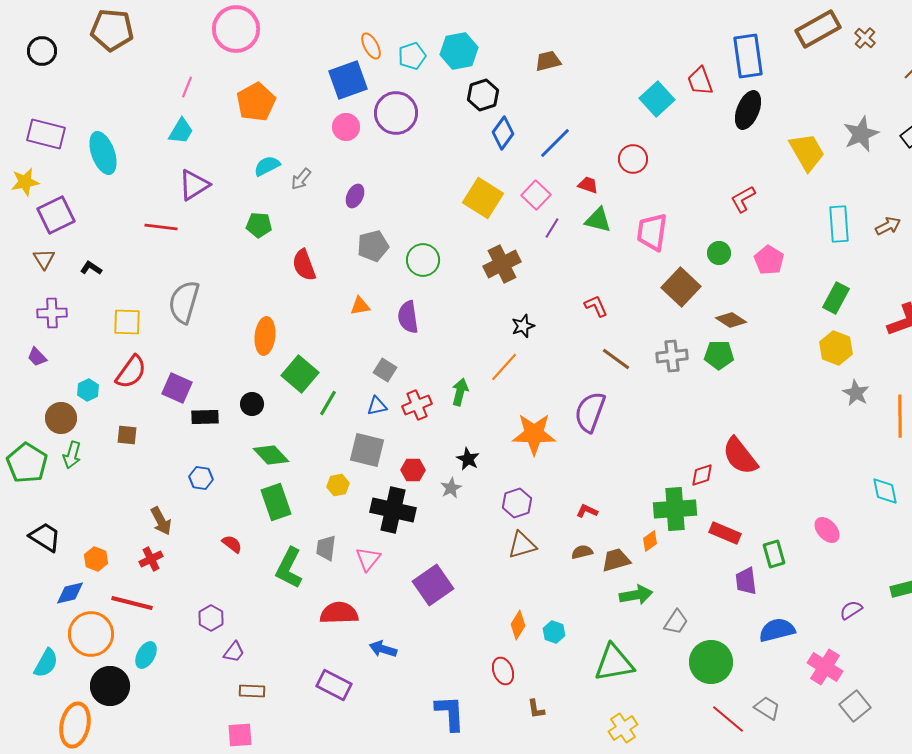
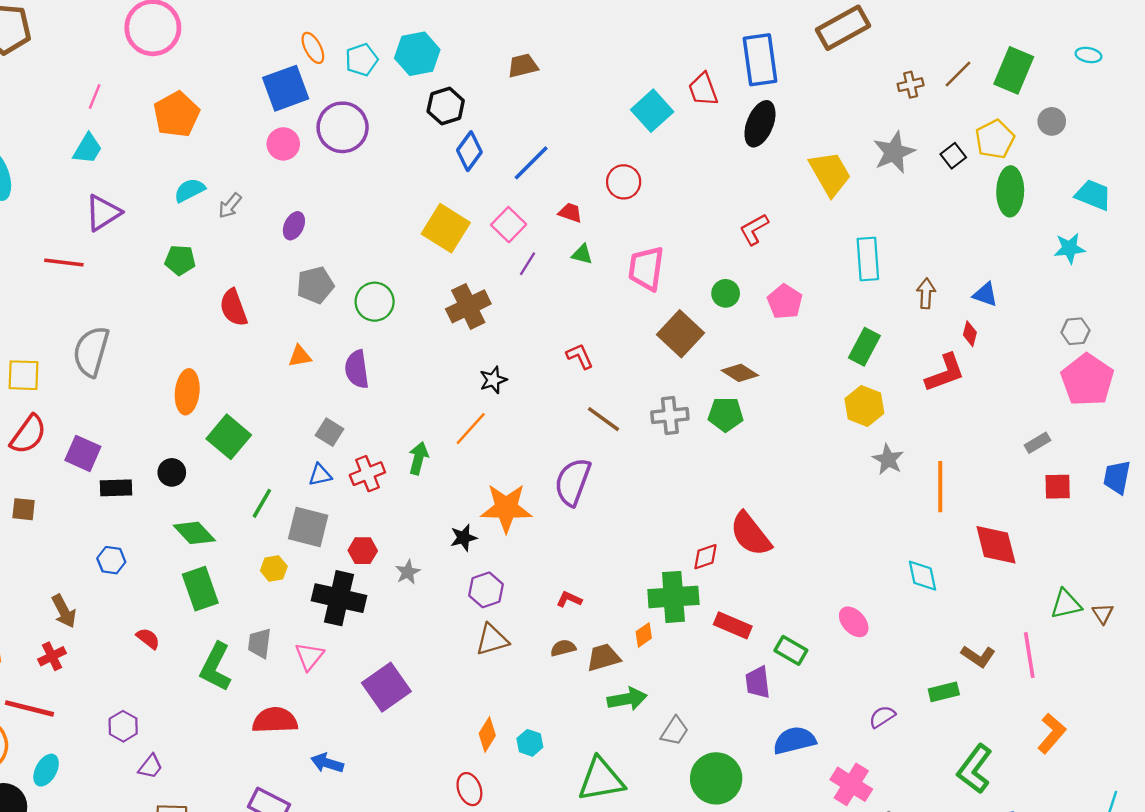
brown cross: (865, 38) -> (911, 85), moved, turned 35
green triangle: (598, 220) -> (582, 254), size x0.7
brown arrow: (888, 226) -> (926, 293), moved, turned -60
green line: (328, 403) -> (262, 503), moved
black star: (468, 459) -> (464, 538), moved, turned 30
green rectangle: (774, 554) -> (791, 650), turned -44

